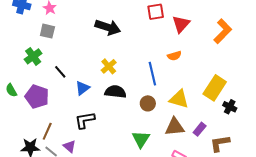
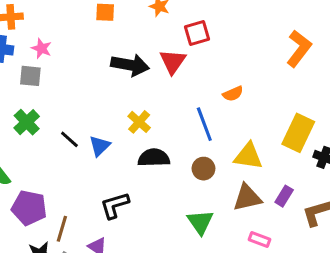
red triangle: (181, 24) -> (173, 62), moved
gray square: (47, 31) -> (30, 76), moved
blue triangle: (83, 88) -> (100, 146), moved
purple pentagon: (37, 97) -> (29, 208), moved

